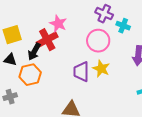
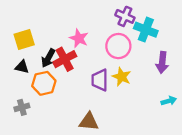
pink star: (58, 24) -> (79, 38), moved
cyan cross: (123, 26) -> (146, 30), size x1.5
red cross: (47, 40) -> (65, 59), moved

